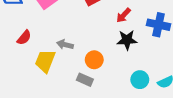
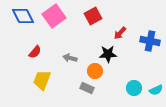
black star: (127, 40) -> (108, 54), moved
yellow trapezoid: (45, 61) -> (42, 80), moved

